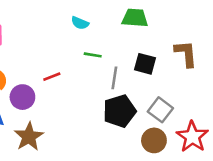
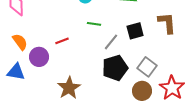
black square: (145, 64) -> (135, 31), turned -30
gray line: (114, 78) -> (111, 42), turned 30
brown star: (29, 137) -> (69, 88), moved

